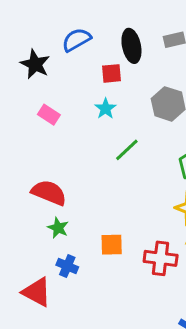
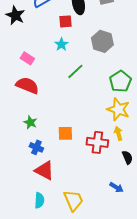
pink rectangle: (49, 115) -> (27, 58), moved
red semicircle: (49, 193) -> (27, 85), moved
red triangle: (37, 292) -> (44, 170), moved

